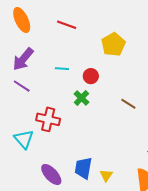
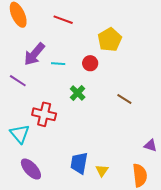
purple arrow: (23, 59) -> (34, 54), moved
red circle: (91, 76) -> (90, 63), moved
purple ellipse: (51, 175) -> (31, 169), moved

